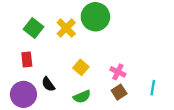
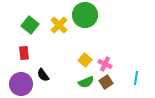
yellow square: (81, 67) -> (85, 60), moved
green semicircle: (82, 97) -> (86, 82), moved

